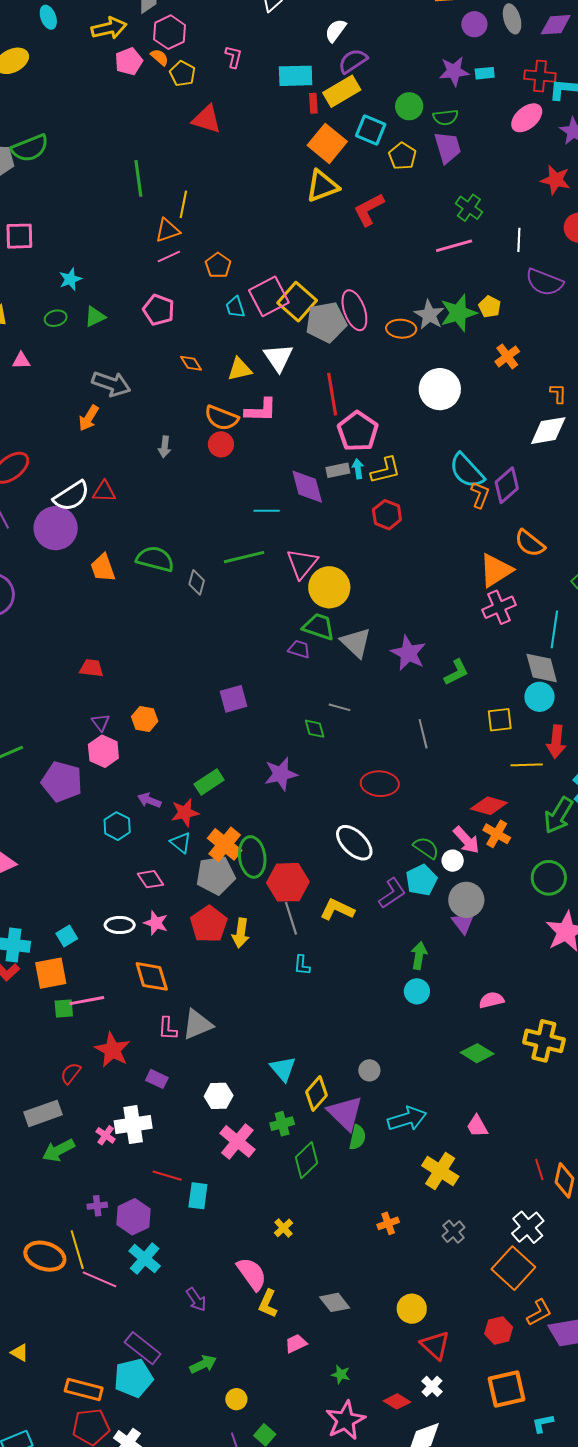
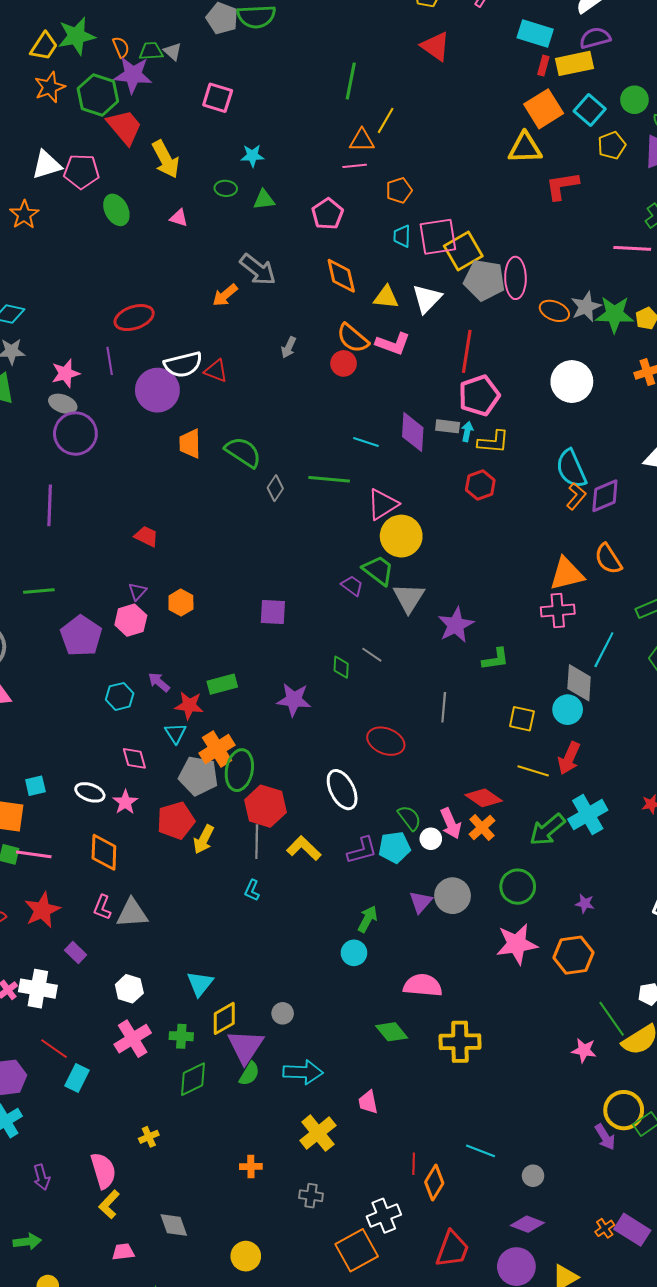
orange diamond: (191, 363) -> (341, 276), size x1.6
gray circle: (466, 900) -> (453, 896), moved
pink semicircle: (491, 1000) -> (423, 985), size x1.5
yellow cross: (544, 1041) -> (460, 1042), turned -33
gray cross: (453, 1232) -> (311, 1196), turned 30

